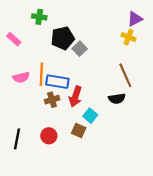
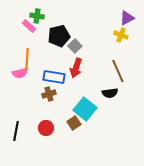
pink rectangle: (14, 39) -> (29, 26), moved
orange line: (41, 74) -> (27, 59), moved
red arrow: (75, 96) -> (76, 68), moved
cyan square: (90, 116) -> (85, 109), size x1.6
brown square: (79, 130) -> (74, 123), turned 32

